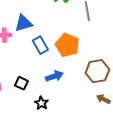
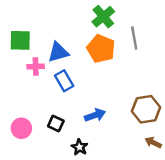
blue rectangle: (40, 45) -> (64, 81), moved
orange pentagon: (67, 45) -> (101, 49), moved

